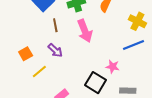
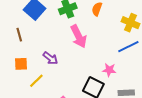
brown line: (55, 25) -> (19, 35), moved
orange square: (26, 54) -> (21, 64), turned 32

